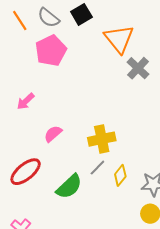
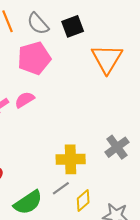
gray cross: (138, 68) -> (117, 147), moved
pink semicircle: (53, 134) -> (25, 100), moved

